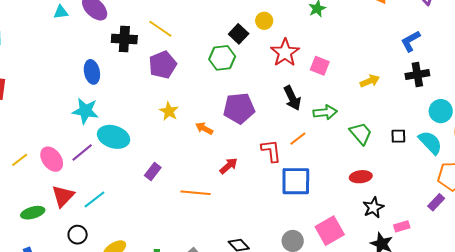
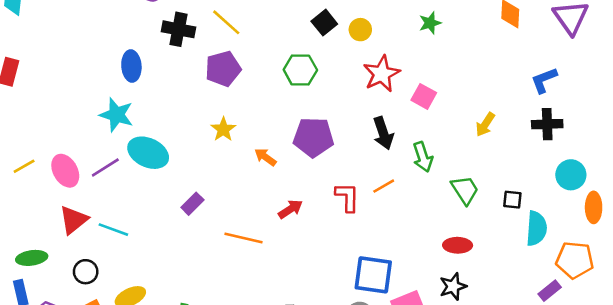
black square: (239, 34) -> (324, 23), moved
yellow arrow: (370, 81) -> (485, 124), turned 138
green arrow: (325, 112) -> (423, 157), turned 70
cyan semicircle: (430, 142) -> (536, 228), moved, turned 40
blue square: (296, 181) -> (373, 275), moved
cyan line: (95, 199) -> (113, 230), turned 50
black star: (373, 207) -> (453, 286), moved
green ellipse: (33, 213) -> (32, 258), moved

